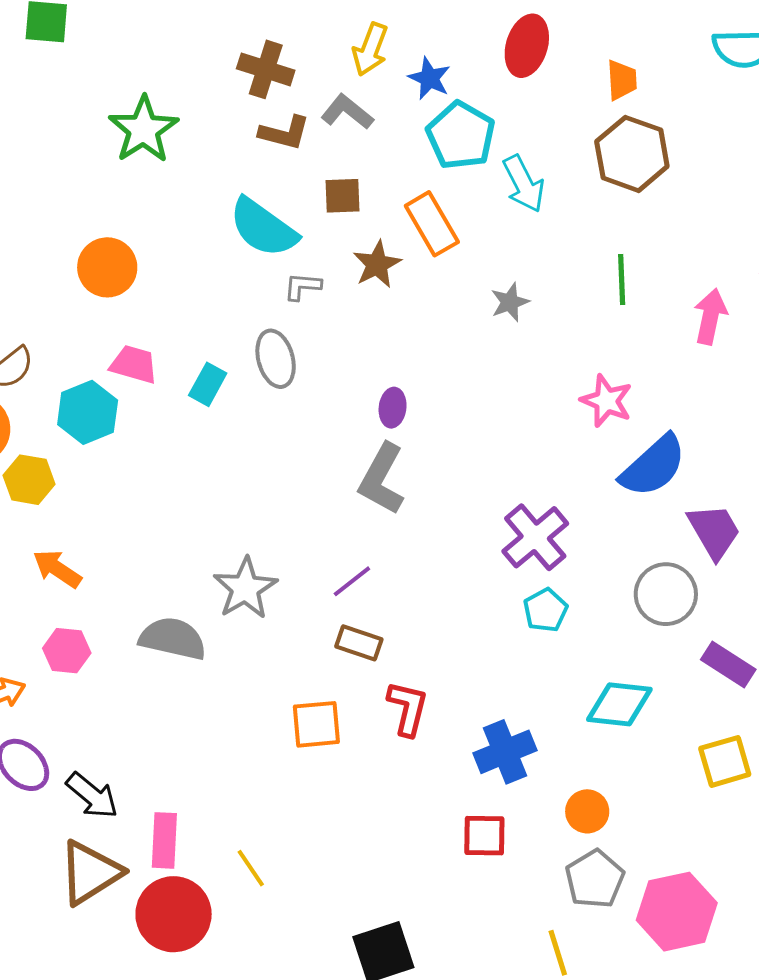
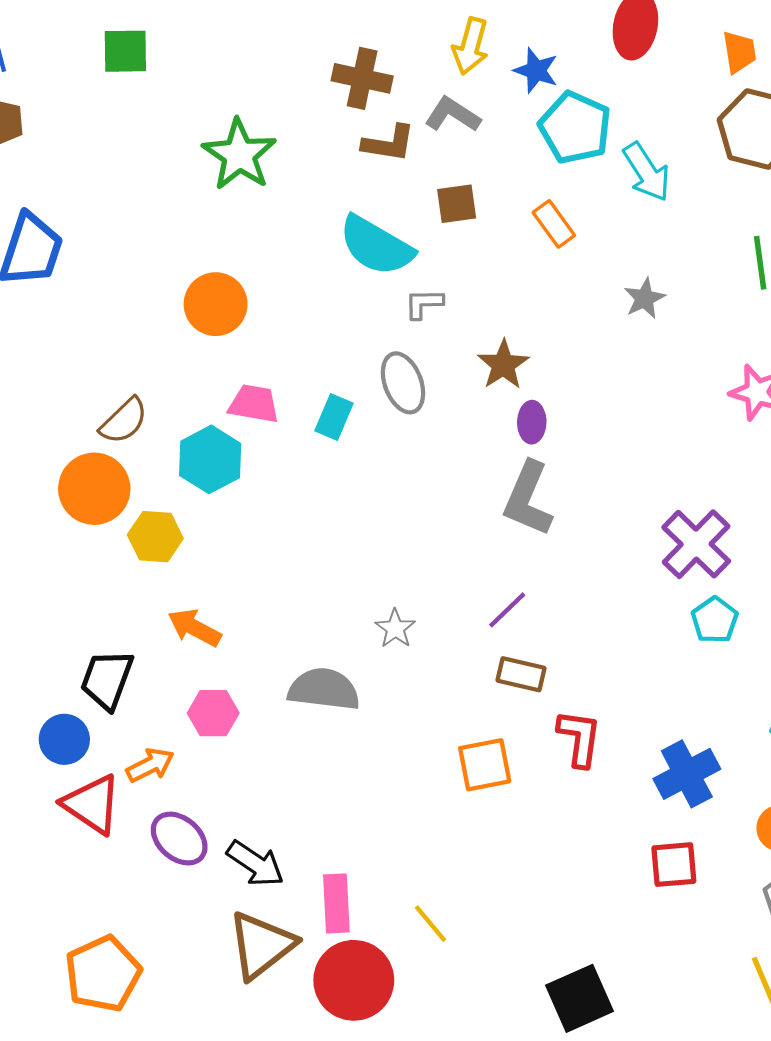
orange rectangle: (432, 224) -> (554, 224), size x0.7
brown star: (377, 264) -> (503, 365), moved
gray star: (245, 588) -> (395, 628), size x0.6

